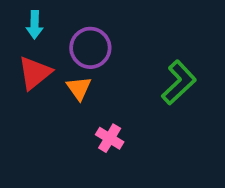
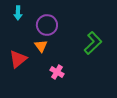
red triangle: (35, 73) -> (18, 59), moved

